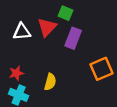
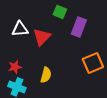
red triangle: (47, 27) -> (42, 37), moved
purple rectangle: (73, 38) -> (79, 27), moved

